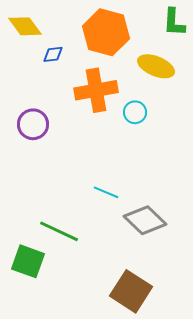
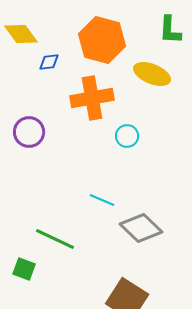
cyan circle: (135, 112) -> (127, 136), moved
green square: (28, 261) -> (24, 269), size x0.7

